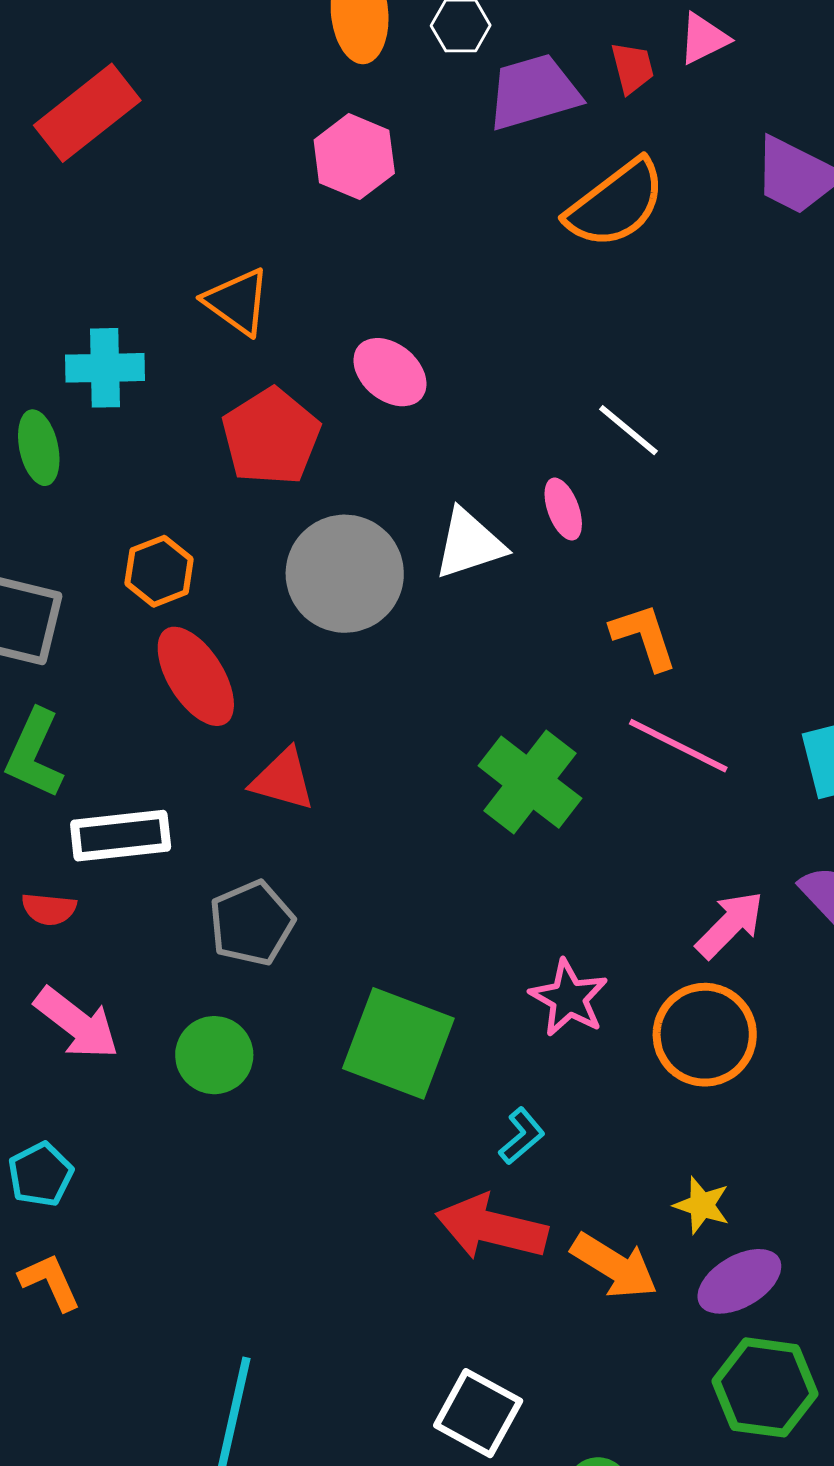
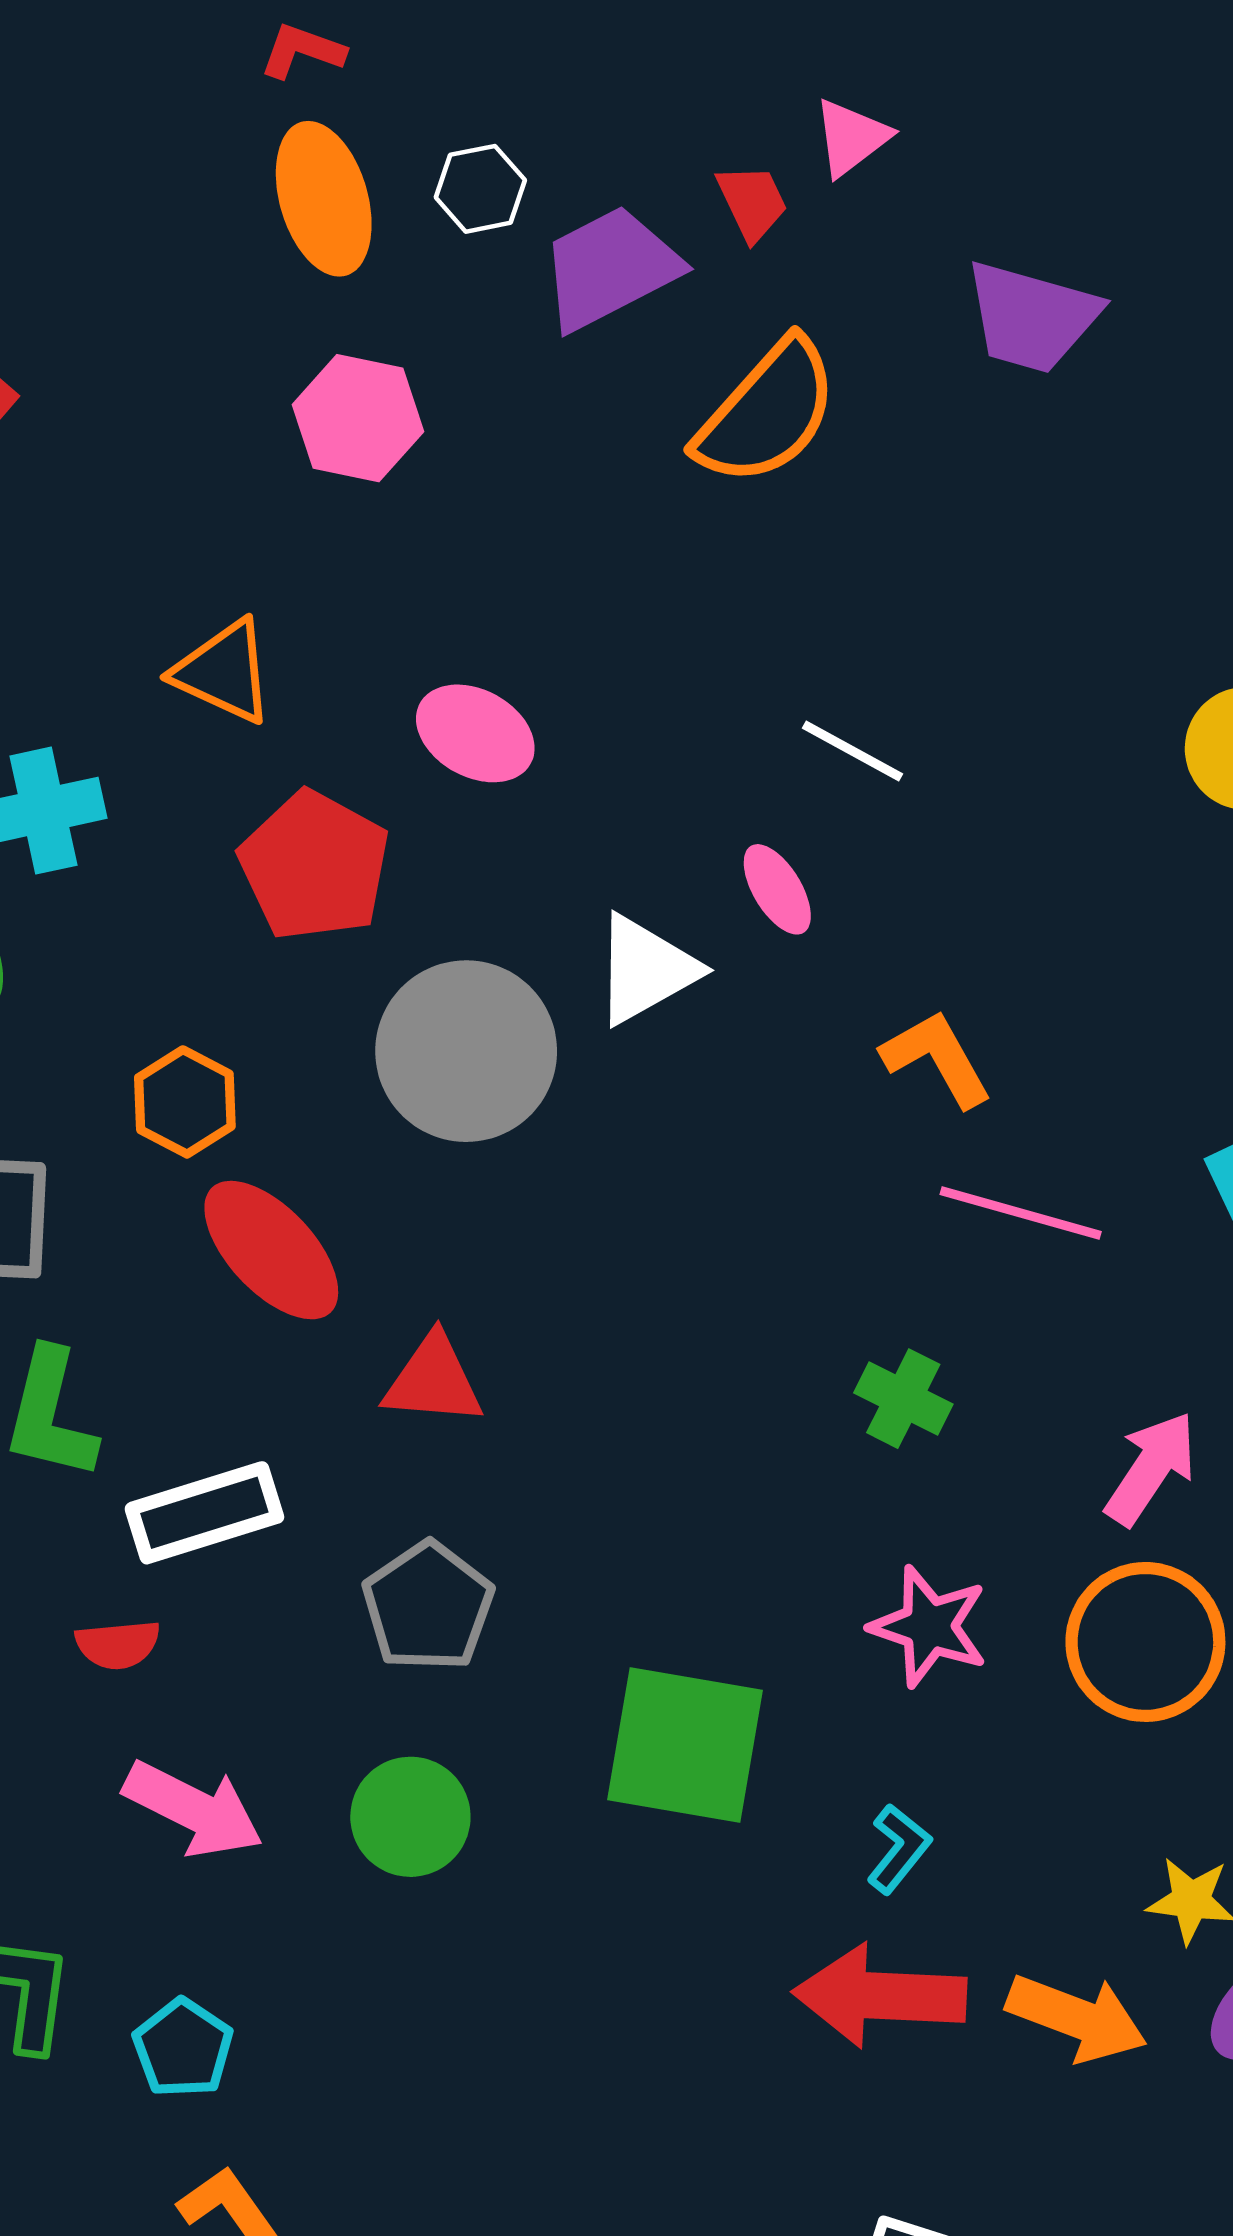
green cross: (530, 782) -> (903, 1399), moved, size x0.6

